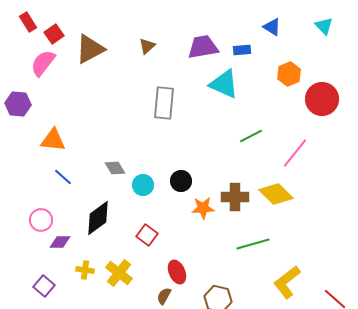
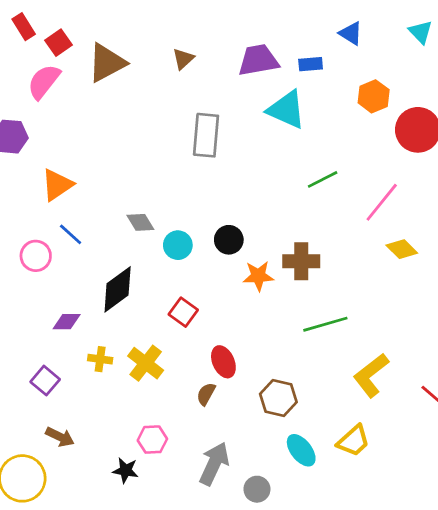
orange triangle: (53, 140) -> (57, 185), turned -40
yellow diamond: (276, 194) -> (402, 249), moved, size x0.7
pink circle: (41, 220) -> (36, 256), moved

